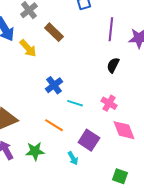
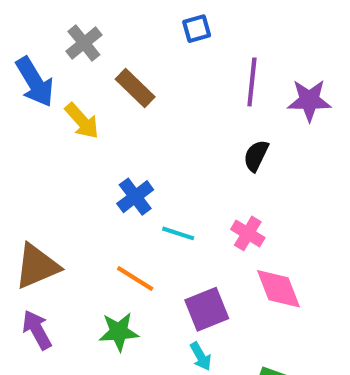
purple square: (89, 140) -> (207, 309), turned 35
green star: (35, 151) -> (119, 332), moved
cyan arrow: (73, 158) -> (201, 356), moved

